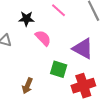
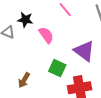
black star: (26, 19) -> (25, 20), moved

